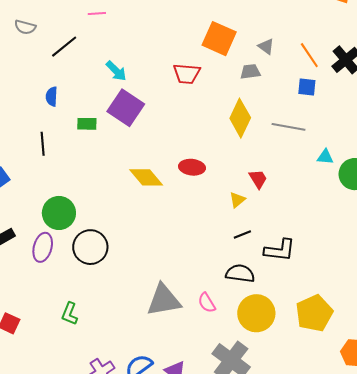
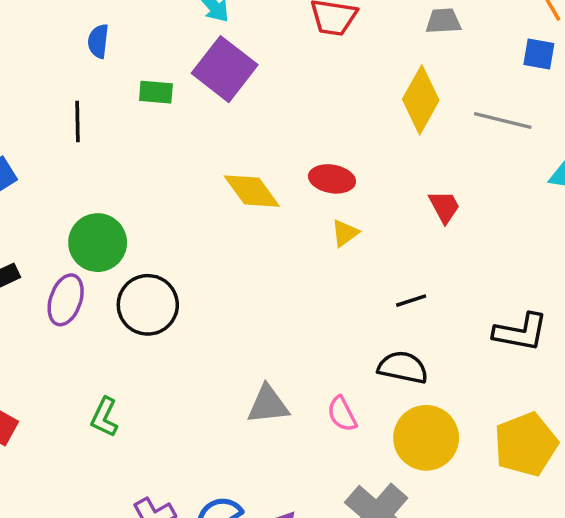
yellow triangle: (237, 200) -> (345, 233), moved
black L-shape: (280, 250) -> (521, 332), moved
gray triangle: (164, 300) -> (268, 405), size x0.7

